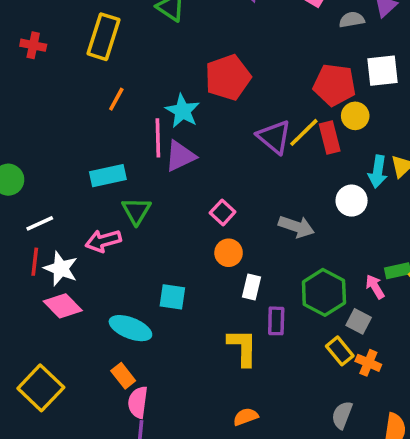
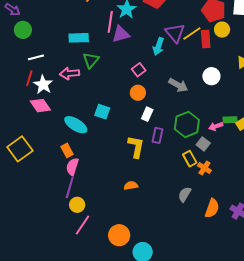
cyan arrow: (378, 172) -> (158, 46), moved
pink arrow: (375, 287) -> (216, 126), turned -88

